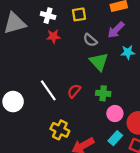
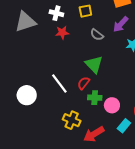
green triangle: (99, 62) -> (94, 64), moved
green cross: (103, 93) -> (95, 98), moved
pink circle: (115, 114) -> (112, 105), moved

